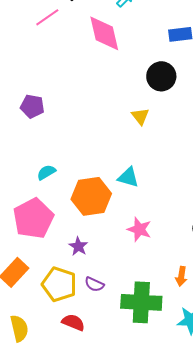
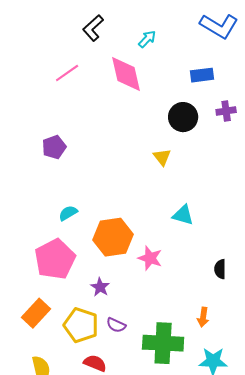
pink line: (47, 17) -> (67, 73), moved
purple pentagon: (32, 106) -> (54, 147), turned -30
cyan triangle: (128, 177) -> (183, 215), moved
pink star: (139, 229) -> (150, 258), moved

